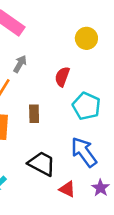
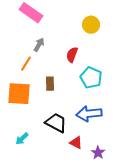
blue arrow: (84, 152) -> (89, 114), turned -60
purple star: (101, 188) -> (98, 153), moved

